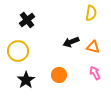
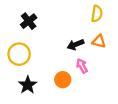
orange triangle: (93, 47) -> (99, 41), moved
pink arrow: (95, 73) -> (82, 66), moved

